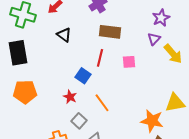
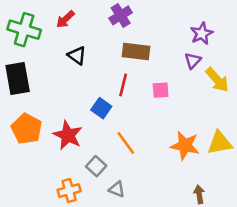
orange pentagon: (25, 92) -> (27, 129), turned 30
red star: (70, 97) -> (68, 135), moved, size x1.6
orange star: (152, 121) -> (185, 145), moved

